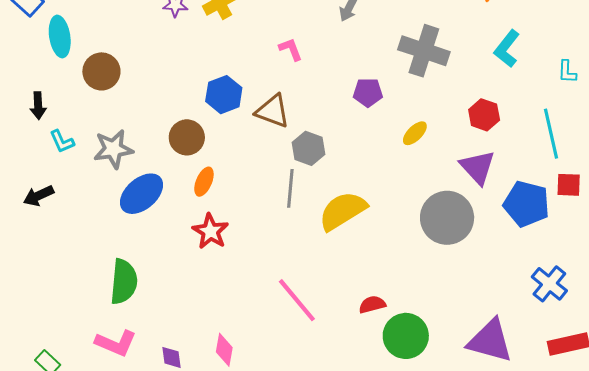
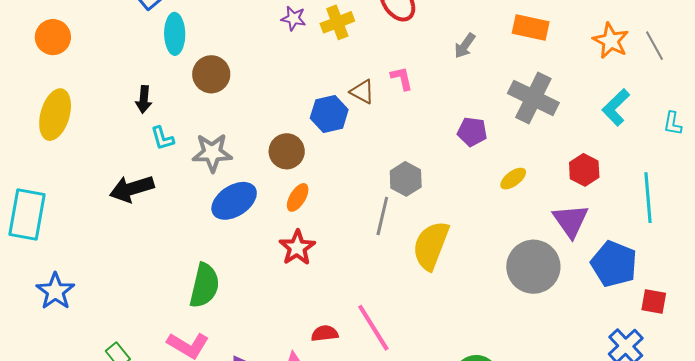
cyan L-shape: (567, 72) -> (673, 124), moved
brown triangle: (273, 111) -> (362, 92), moved, size x0.7
red square: (569, 185) -> (654, 302), moved
black arrow: (38, 196) -> (132, 189), size x1.4
yellow semicircle: (343, 211) -> (431, 245), turned -45
red semicircle: (372, 305) -> (325, 333), moved

